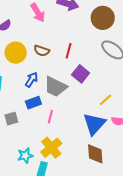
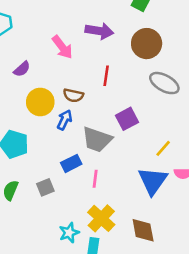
red line: (69, 51) -> (106, 76), moved
purple square: (81, 74) -> (127, 119), turned 30
blue arrow: (32, 80) -> (65, 120), moved
brown diamond: (95, 154) -> (143, 230), moved

